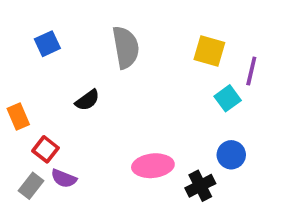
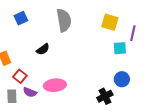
cyan square: (228, 98) -> (120, 48), turned 32
pink ellipse: (153, 166) -> (55, 85), moved
gray rectangle: (31, 186) -> (12, 96), turned -40

